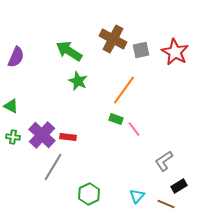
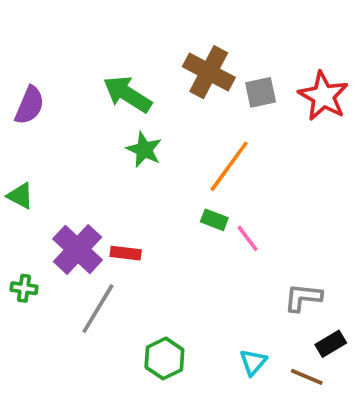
green cross: (13, 137) -> (24, 288), moved
gray L-shape: (164, 161) -> (303, 297), turned 40

